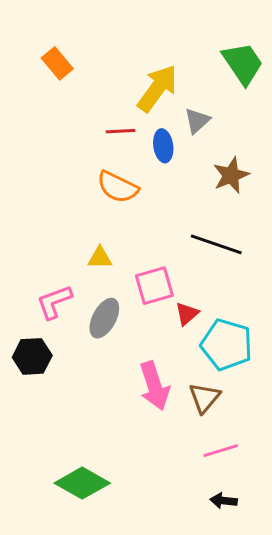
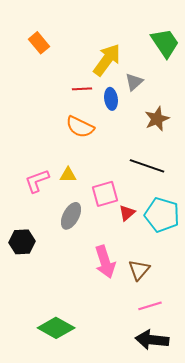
pink L-shape: (54, 302) -> (37, 181), moved
cyan pentagon: (227, 345) -> (162, 215), moved
black arrow: (224, 501) -> (152, 340), size x1.8

